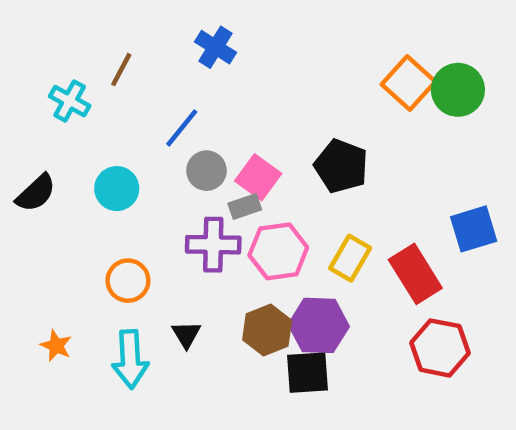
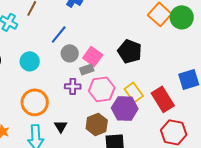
purple cross: (213, 245) -> (73, 86), size x0.7
yellow rectangle: (350, 258) -> (134, 92), turned -66
orange circle: (128, 281) -> (35, 102), size x1.4
purple hexagon: (319, 325) -> (125, 108), moved

